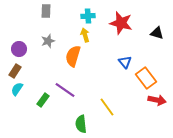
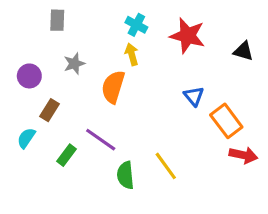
gray rectangle: (46, 11) -> (57, 20), moved
cyan cross: (88, 16) -> (136, 25), turned 32
brown rectangle: (15, 71) -> (49, 110), moved
green semicircle: (81, 124) -> (125, 175), moved

